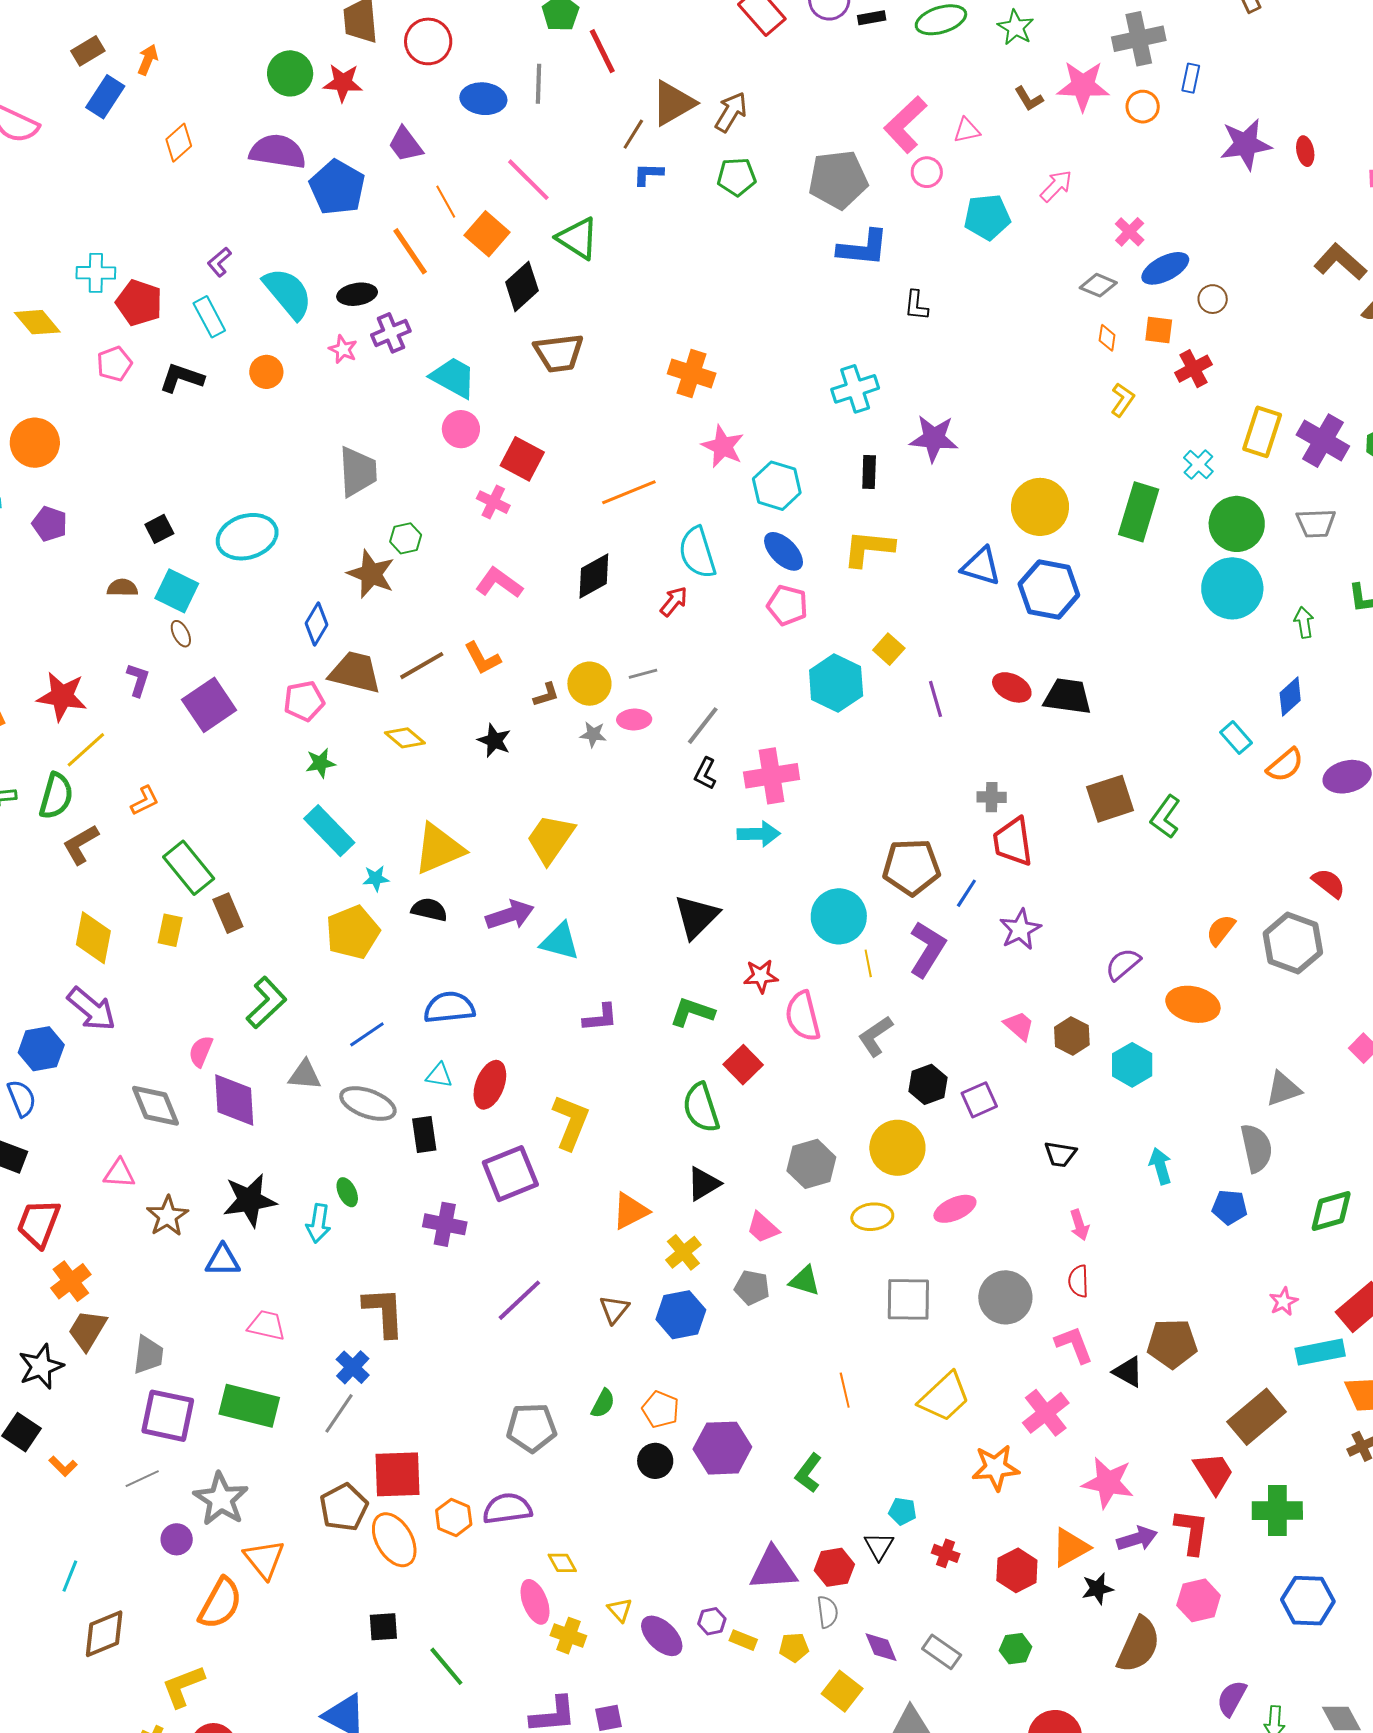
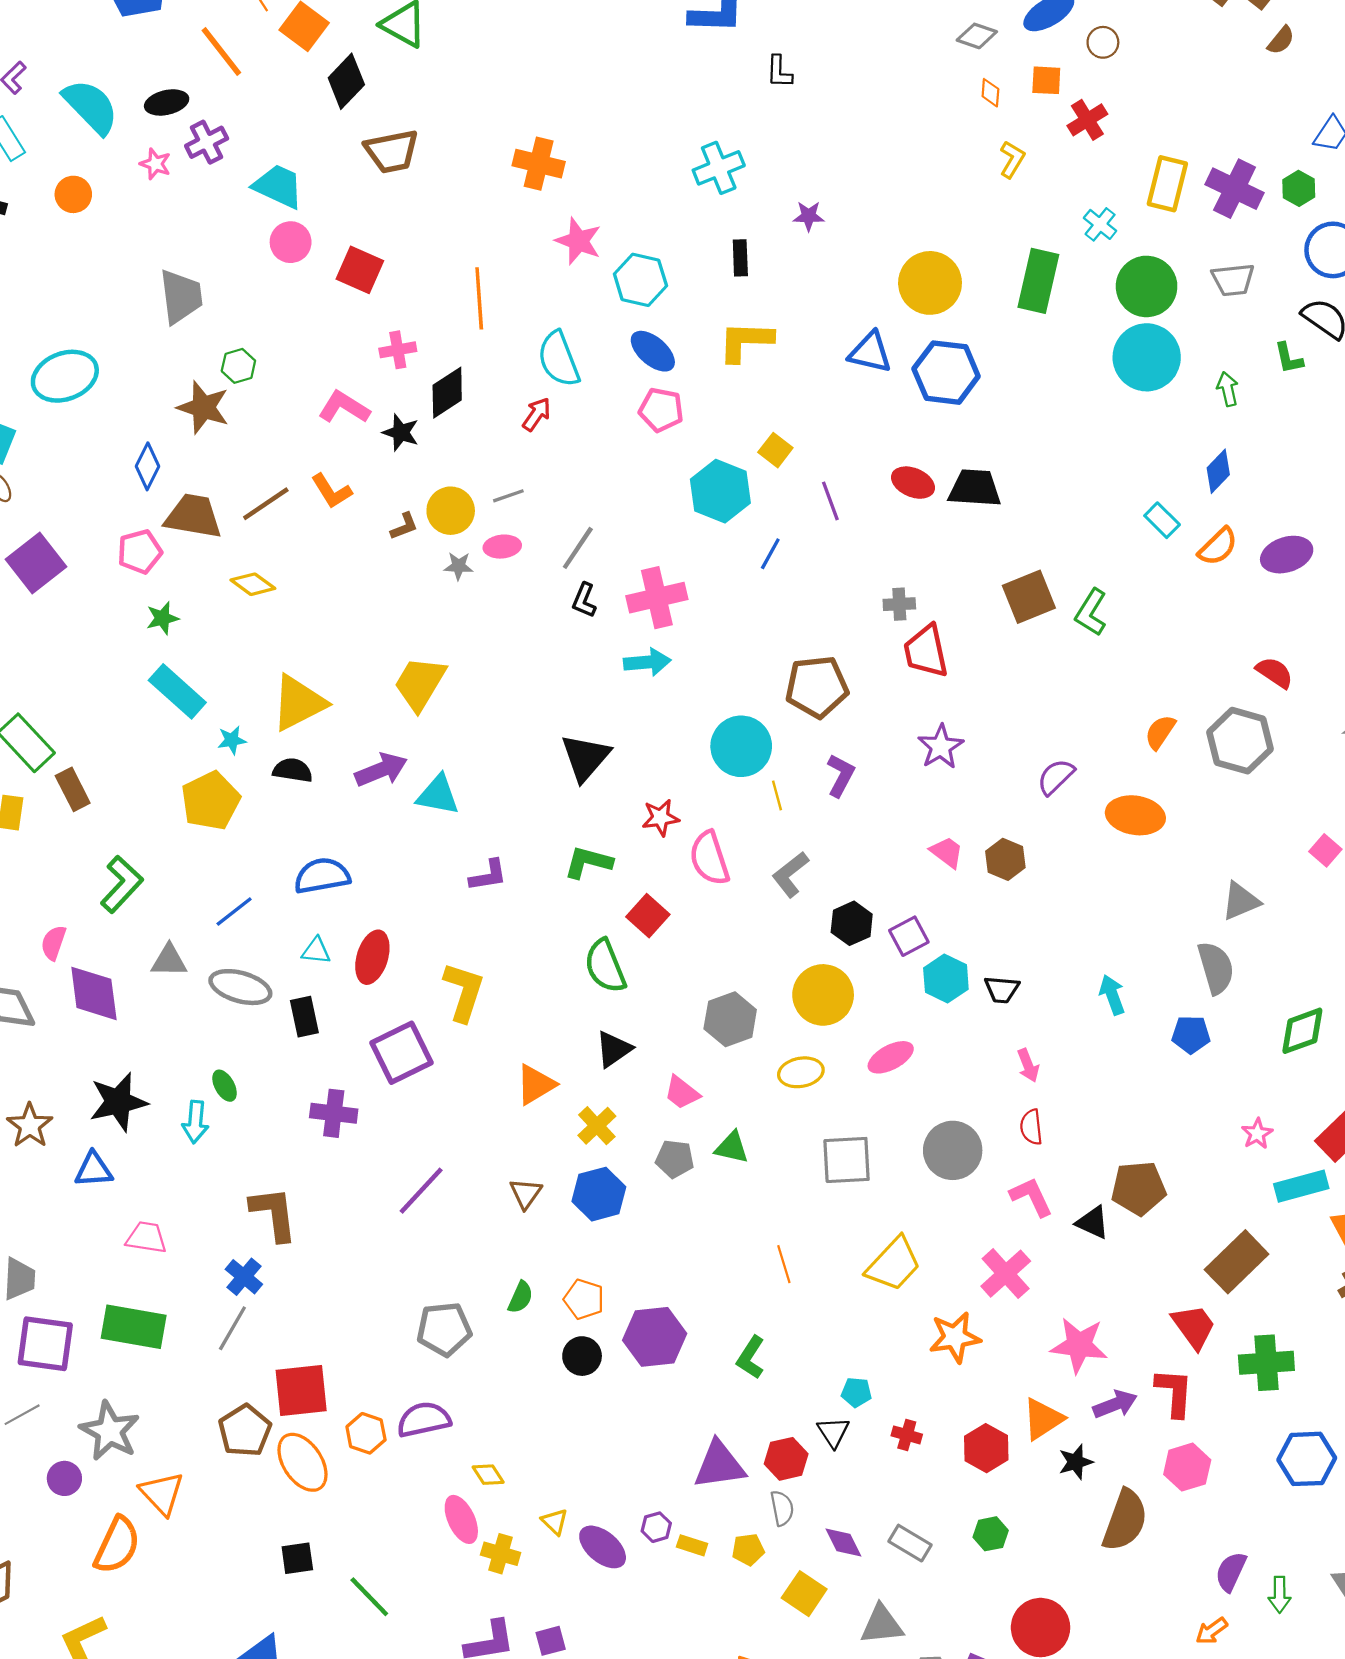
purple star: (934, 438) -> (809, 216), size x0.6
orange line: (629, 492) -> (479, 298), turned -68
pink cross: (493, 502) -> (398, 350), moved, turned -32
black star: (494, 741) -> (401, 432), moved
blue line: (966, 893) -> (770, 554), moved
purple L-shape: (927, 949) -> (841, 775), size x0.7
cyan hexagon: (1132, 1065) -> (946, 979), moved

